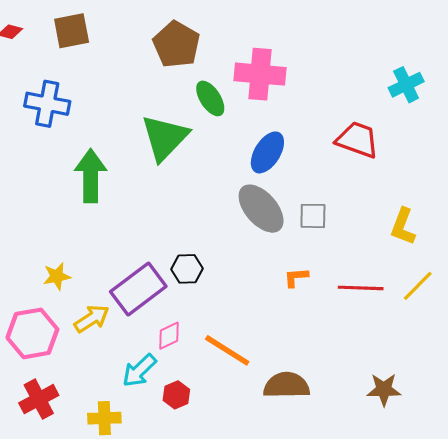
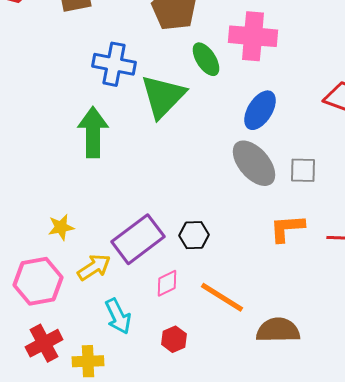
blue cross: (47, 104) -> (114, 64), moved
black hexagon: (187, 269) -> (194, 235), moved
orange L-shape: (296, 277) -> (287, 228), size x1.5
cyan arrow: (139, 371) -> (118, 316), moved, turned -72
yellow cross: (104, 418) -> (88, 361), moved

